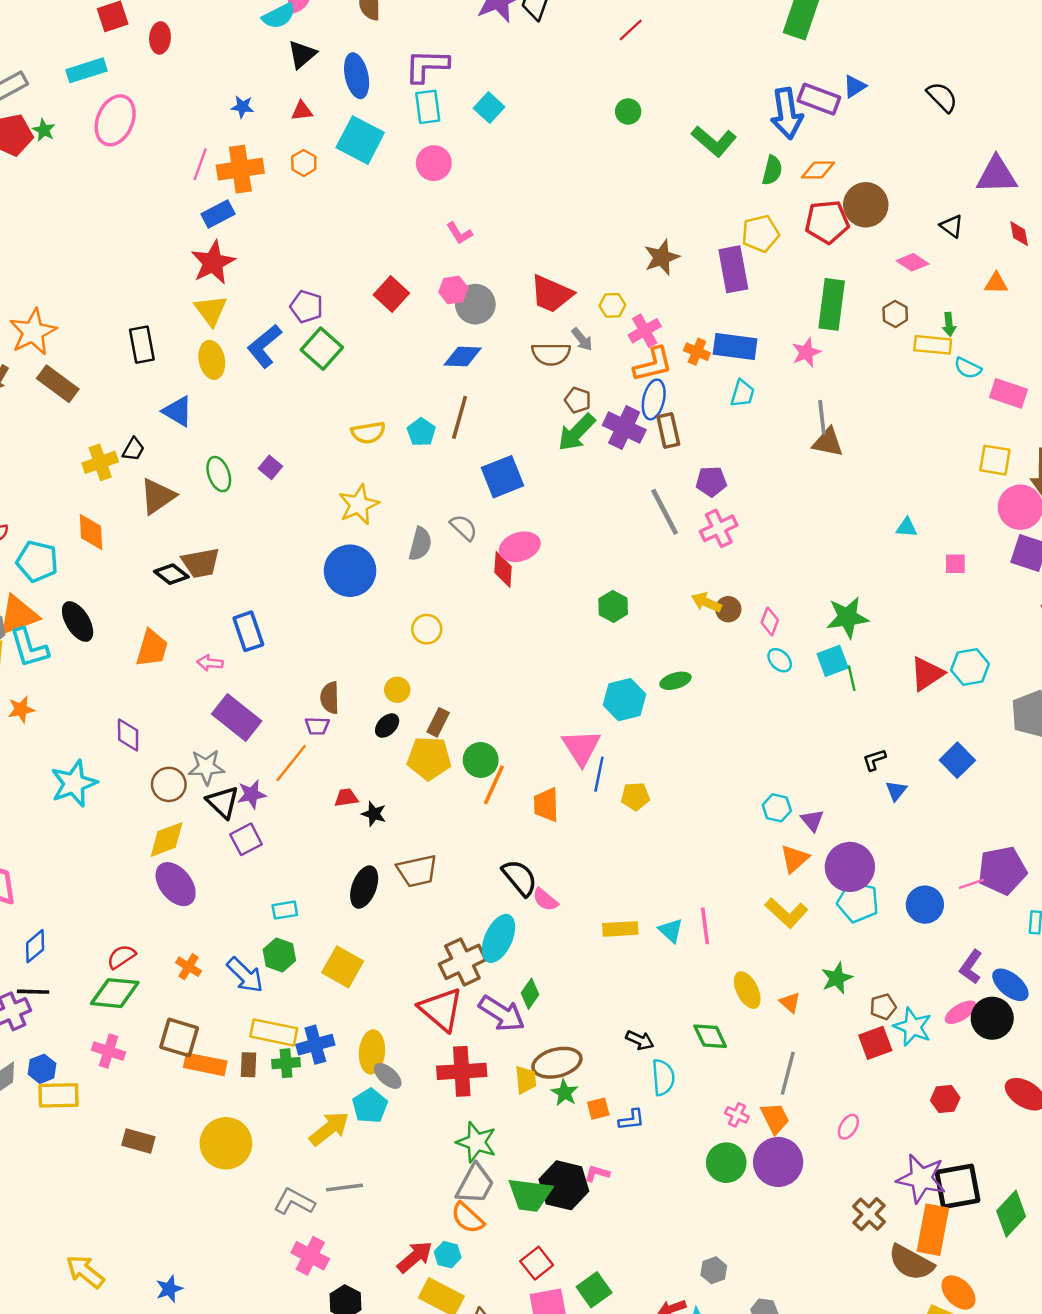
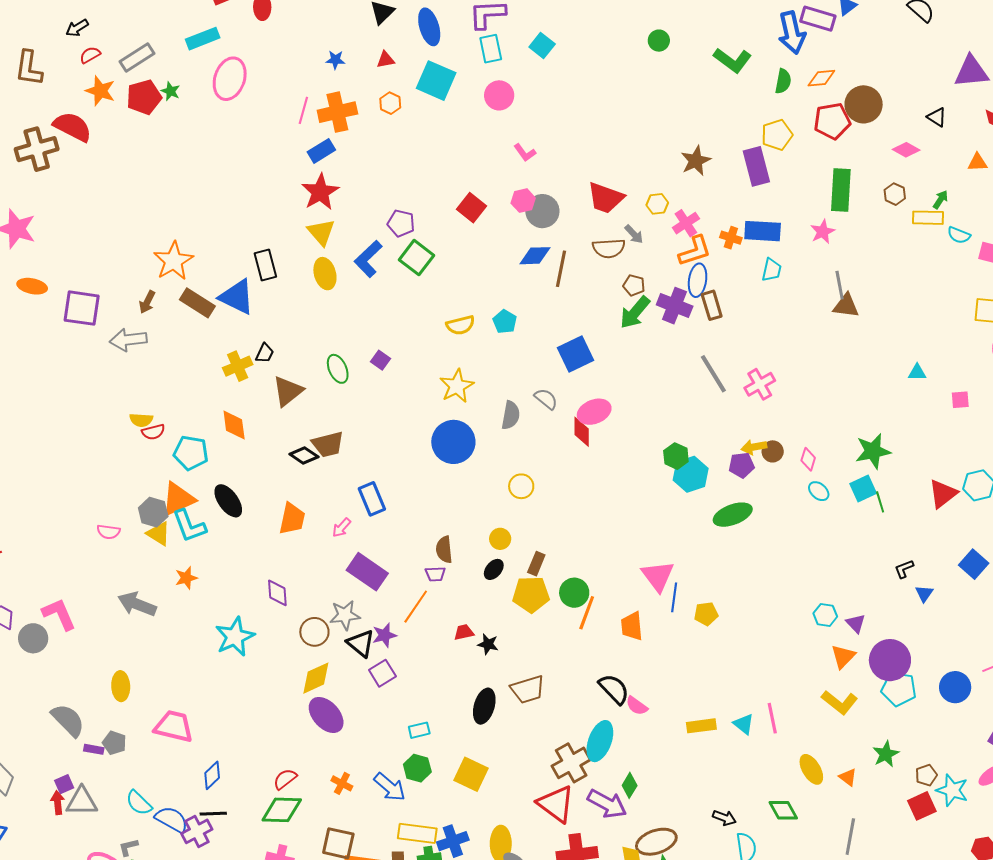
green arrow: (949, 324) -> (940, 200), turned -138
blue triangle: (178, 411) -> (237, 297), moved, size x1.4
brown line: (460, 417) -> (561, 269), moved
purple pentagon: (711, 481) -> (741, 465), moved
yellow arrow: (706, 602) -> (754, 447), turned -30
pink arrow: (210, 663) -> (342, 528), turned -50
green ellipse: (675, 681) -> (733, 515), size x1.5
cyan hexagon: (624, 700) -> (691, 474), moved

